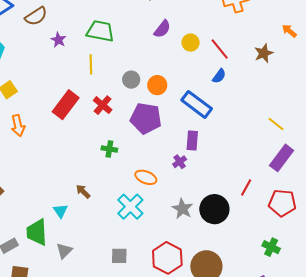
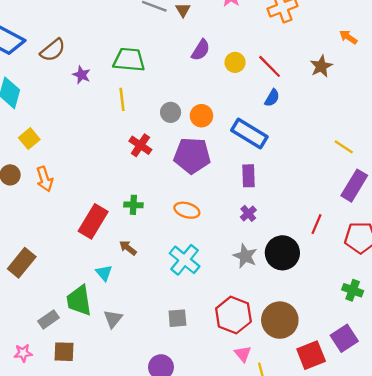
red rectangle: (66, 105) -> (93, 221), moved
green cross: (109, 149) -> (133, 205), moved
purple cross: (180, 162) -> (248, 213), moved
orange ellipse: (146, 177) -> (187, 210), moved

